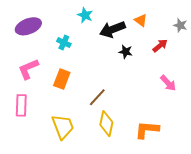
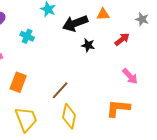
orange triangle: (141, 20) -> (103, 14), turned -40
orange rectangle: (62, 79) -> (18, 82), moved
orange L-shape: (147, 130) -> (118, 108), moved

